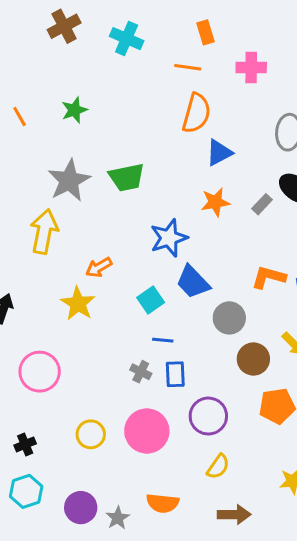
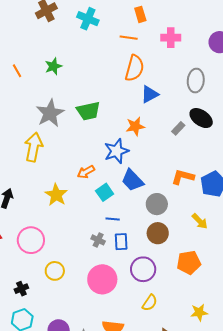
orange star: (215, 202) -> (135, 126), moved
orange arrow: (99, 267) -> (86, 172), moved
brown circle: (253, 359) -> (158, 233), moved
yellow circle: (91, 434) -> (55, 271), moved

